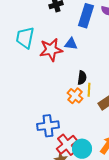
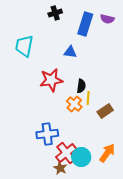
red star: (51, 50) -> (51, 80), moved

